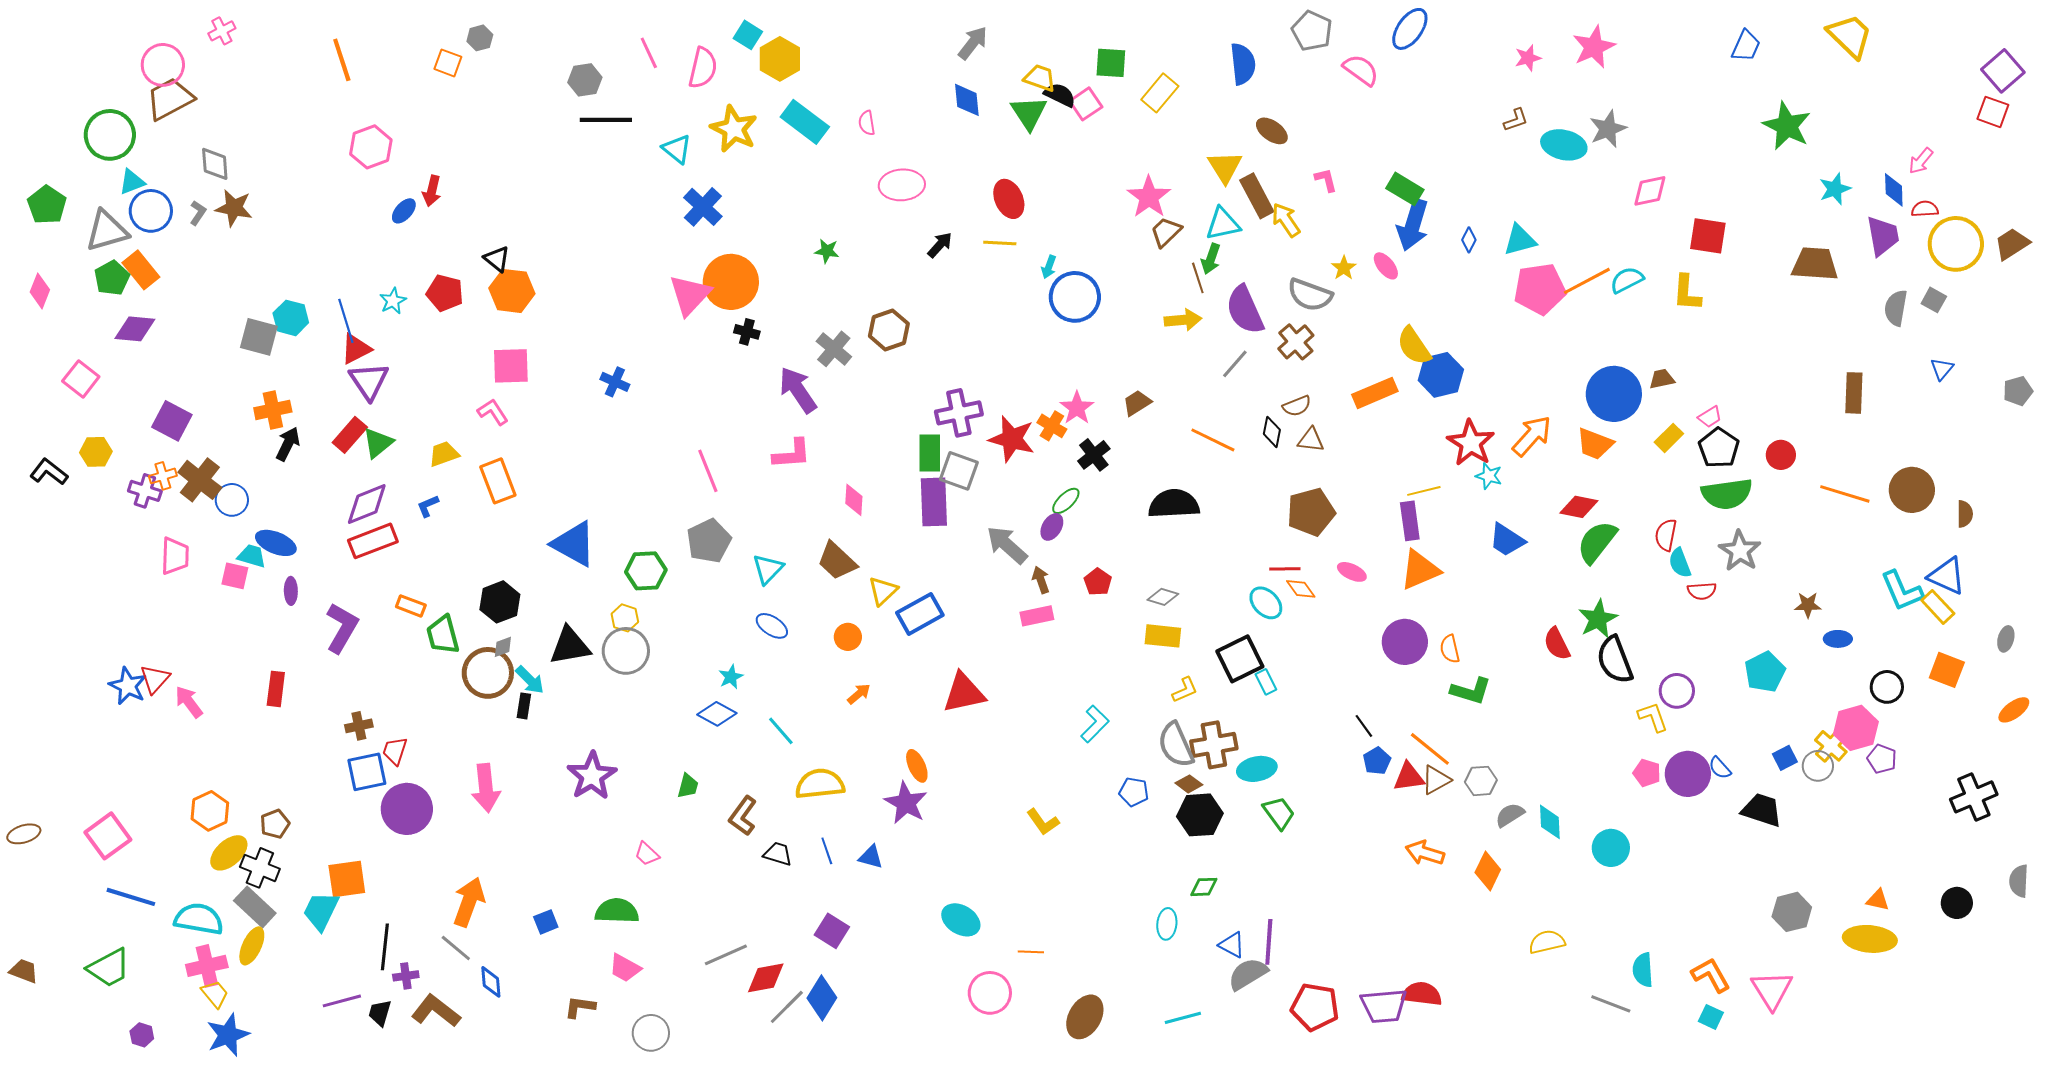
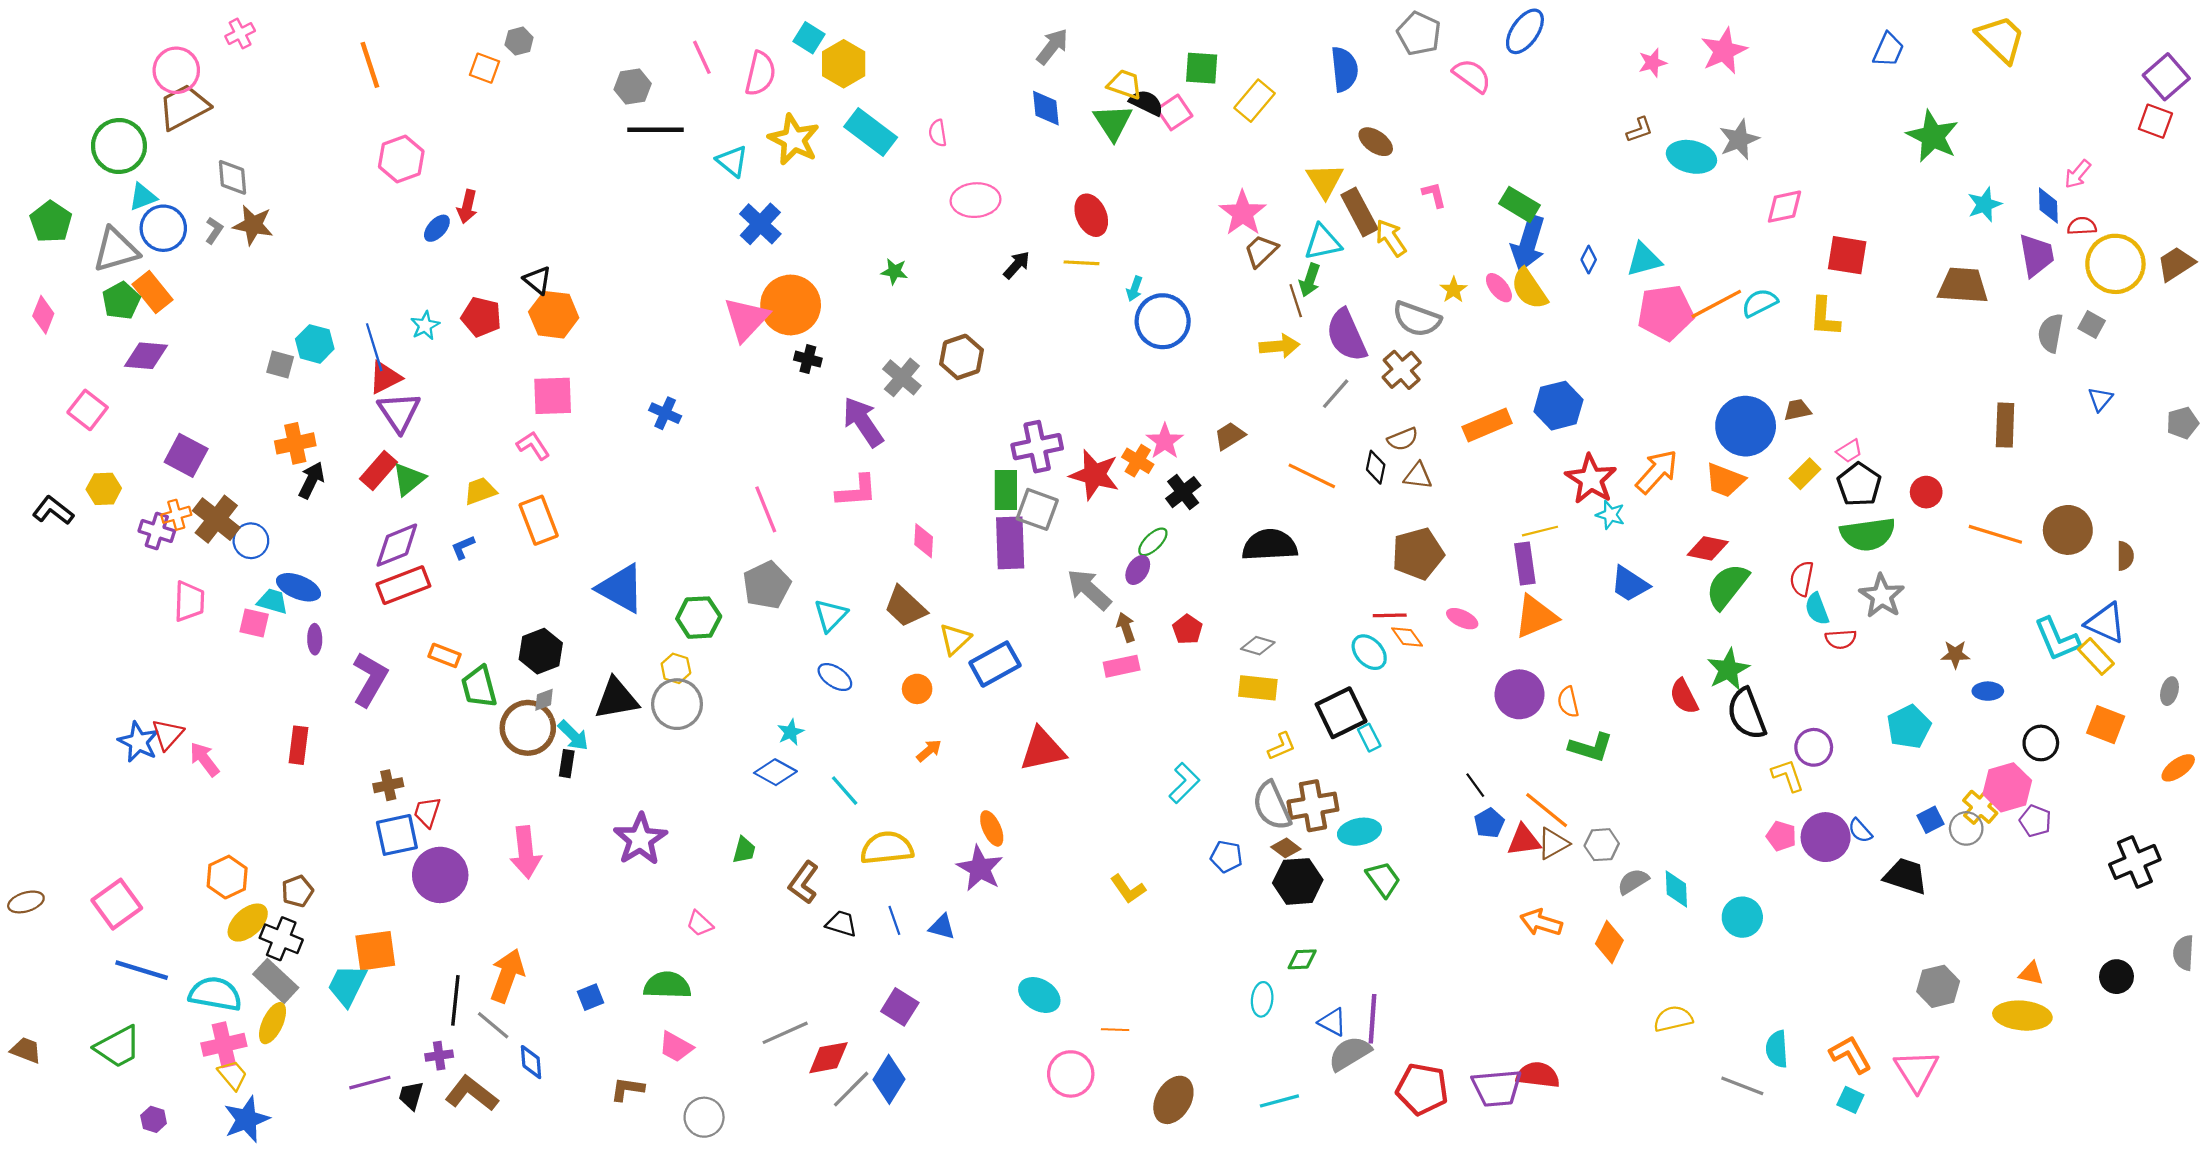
gray square: (259, 337) -> (280, 364), size x0.7
yellow semicircle: (1414, 346) -> (1529, 289), moved
black line: (385, 947) -> (455, 1000), moved

